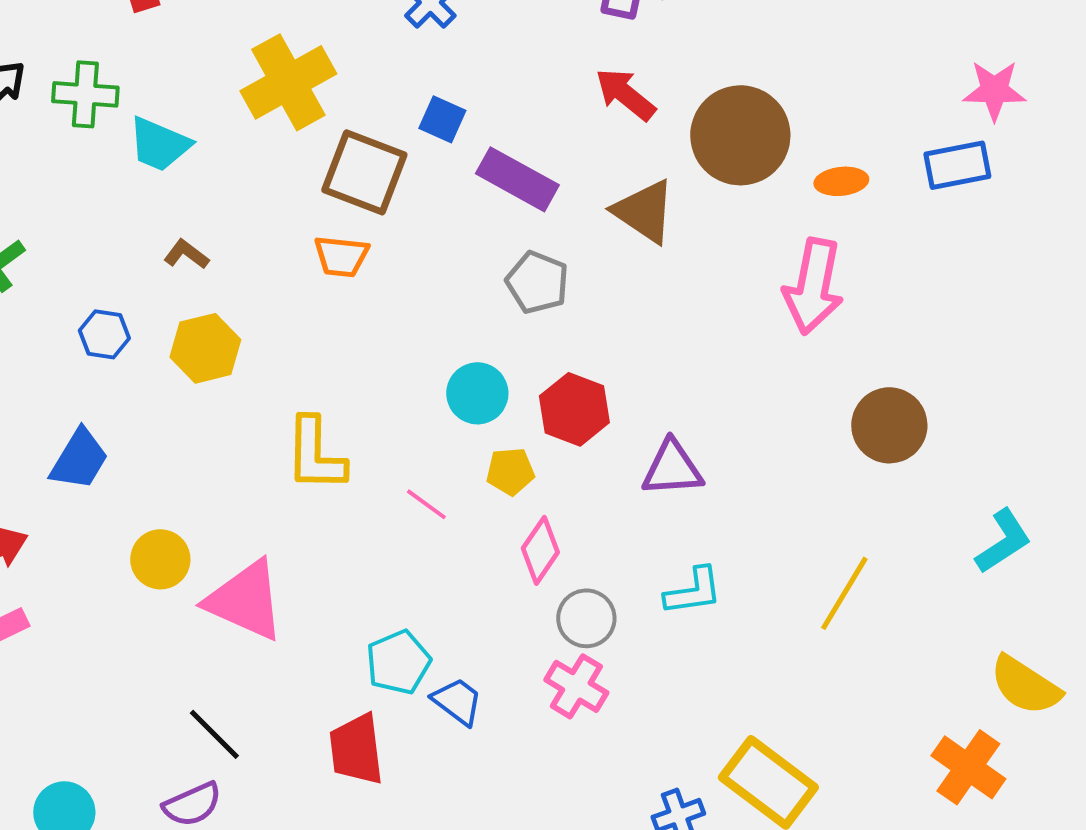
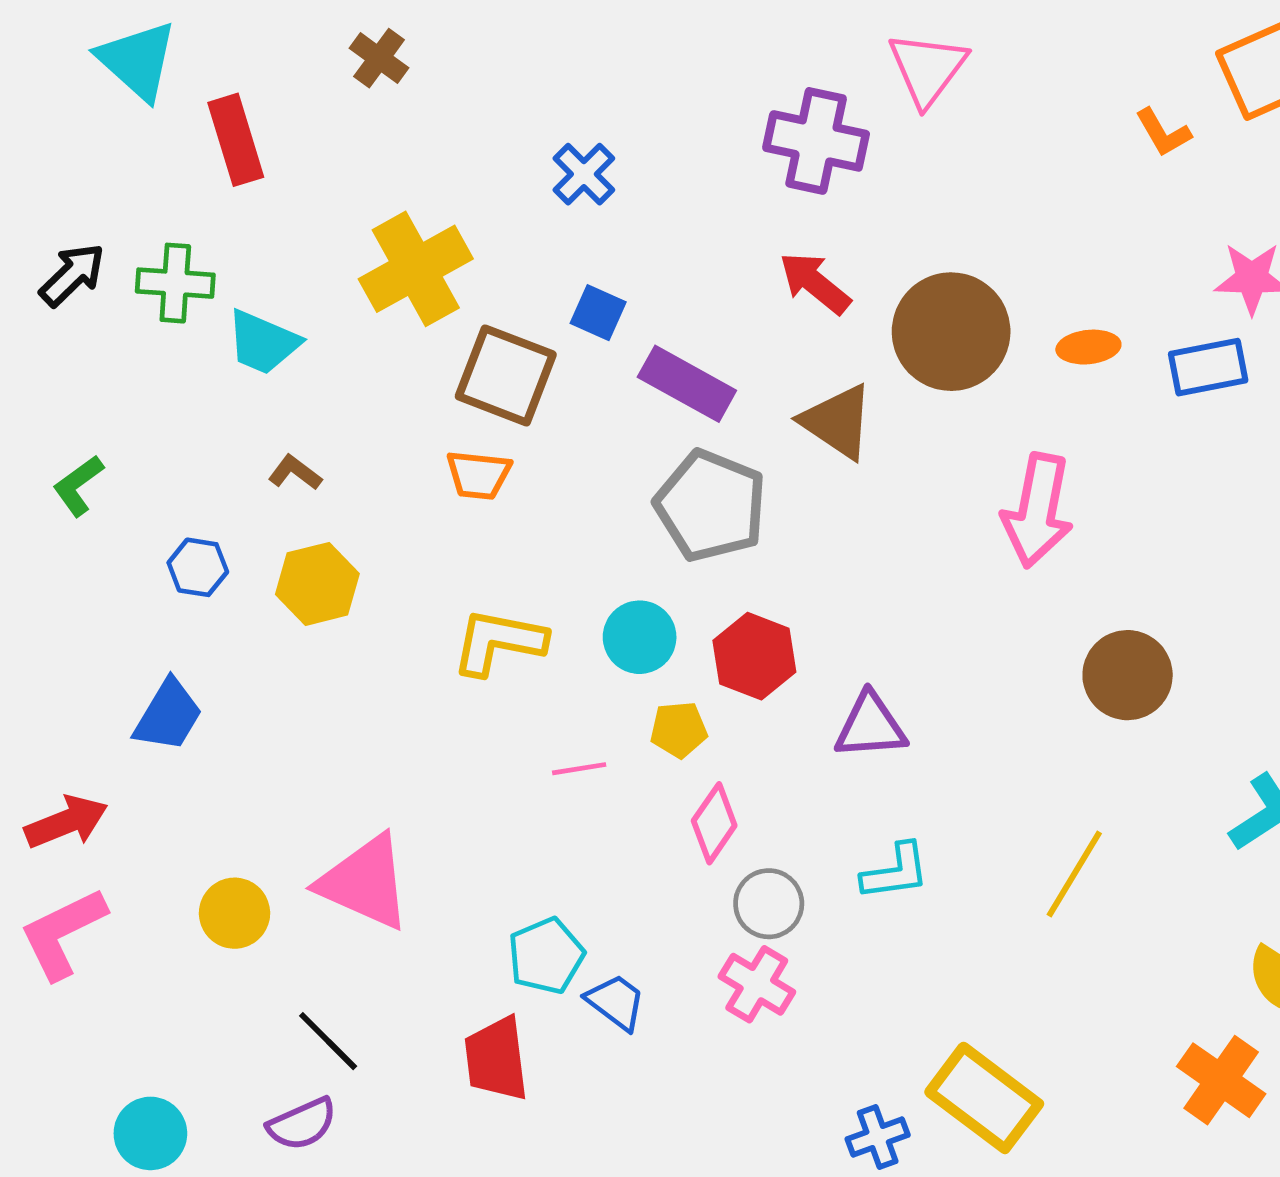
orange ellipse: (841, 181) -> (1088, 347), moved
gray pentagon: (537, 282) -> (711, 506), size x1.5
yellow L-shape: (315, 454) -> (499, 642), moved, turned 100
pink line: (426, 504) -> (579, 769), turned -45
yellow circle: (160, 559) -> (235, 913), moved

